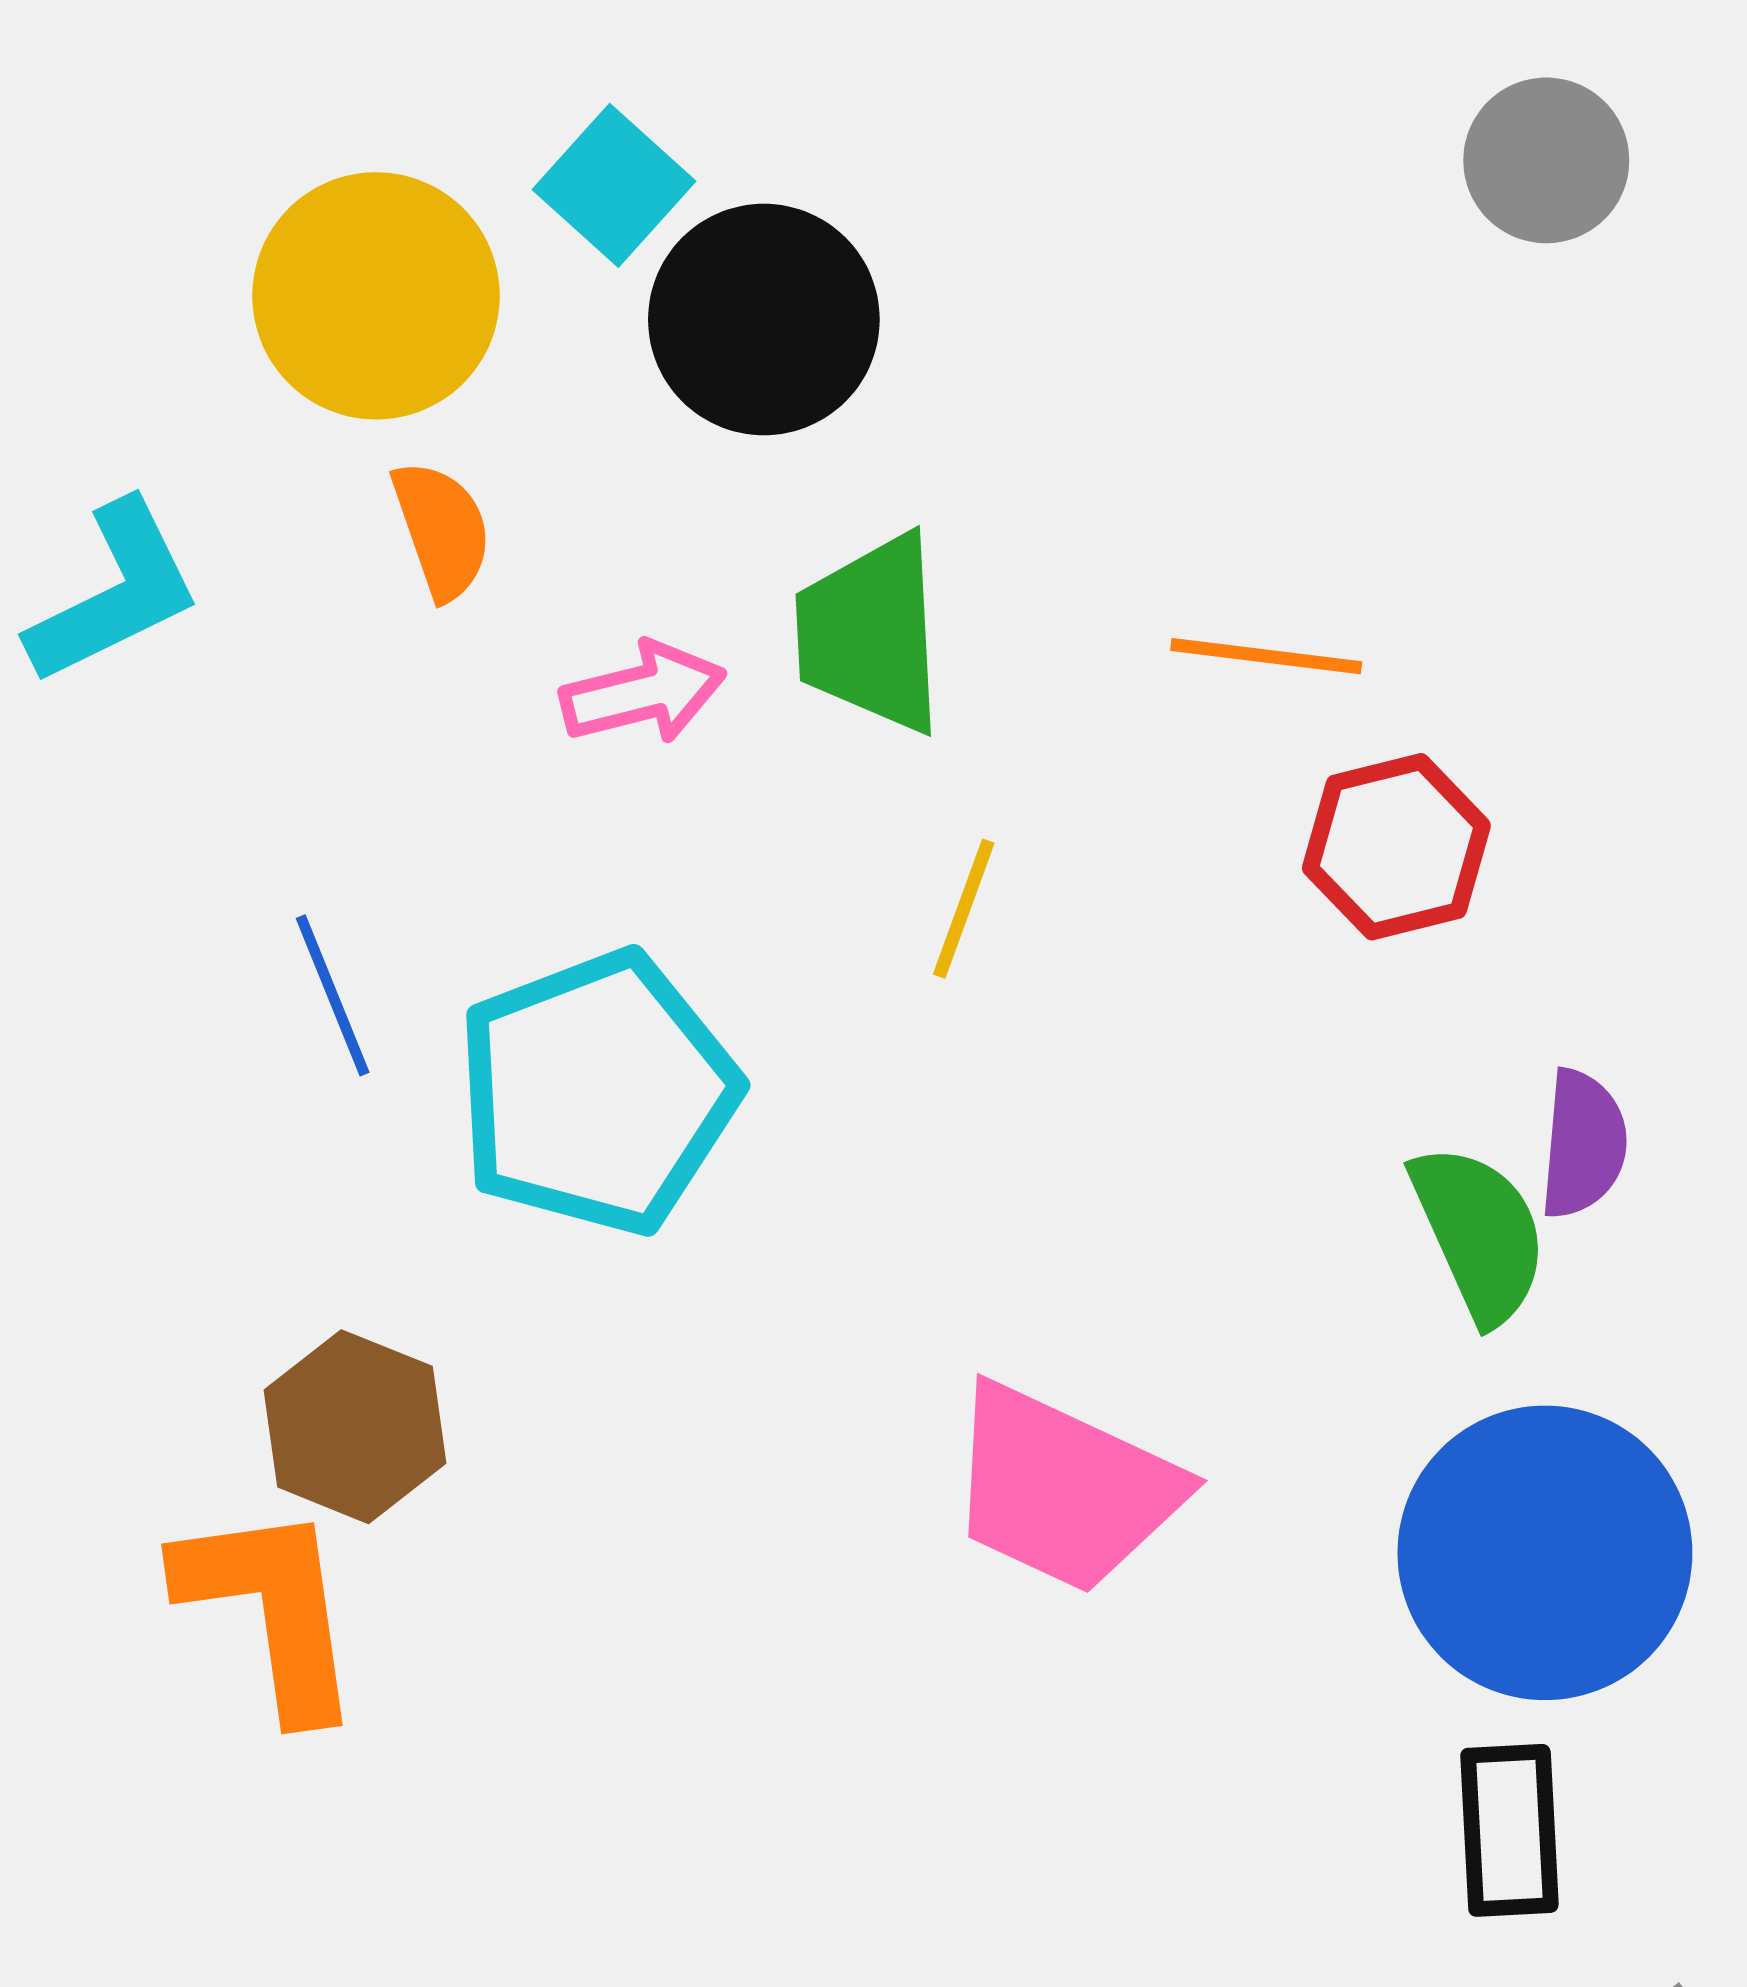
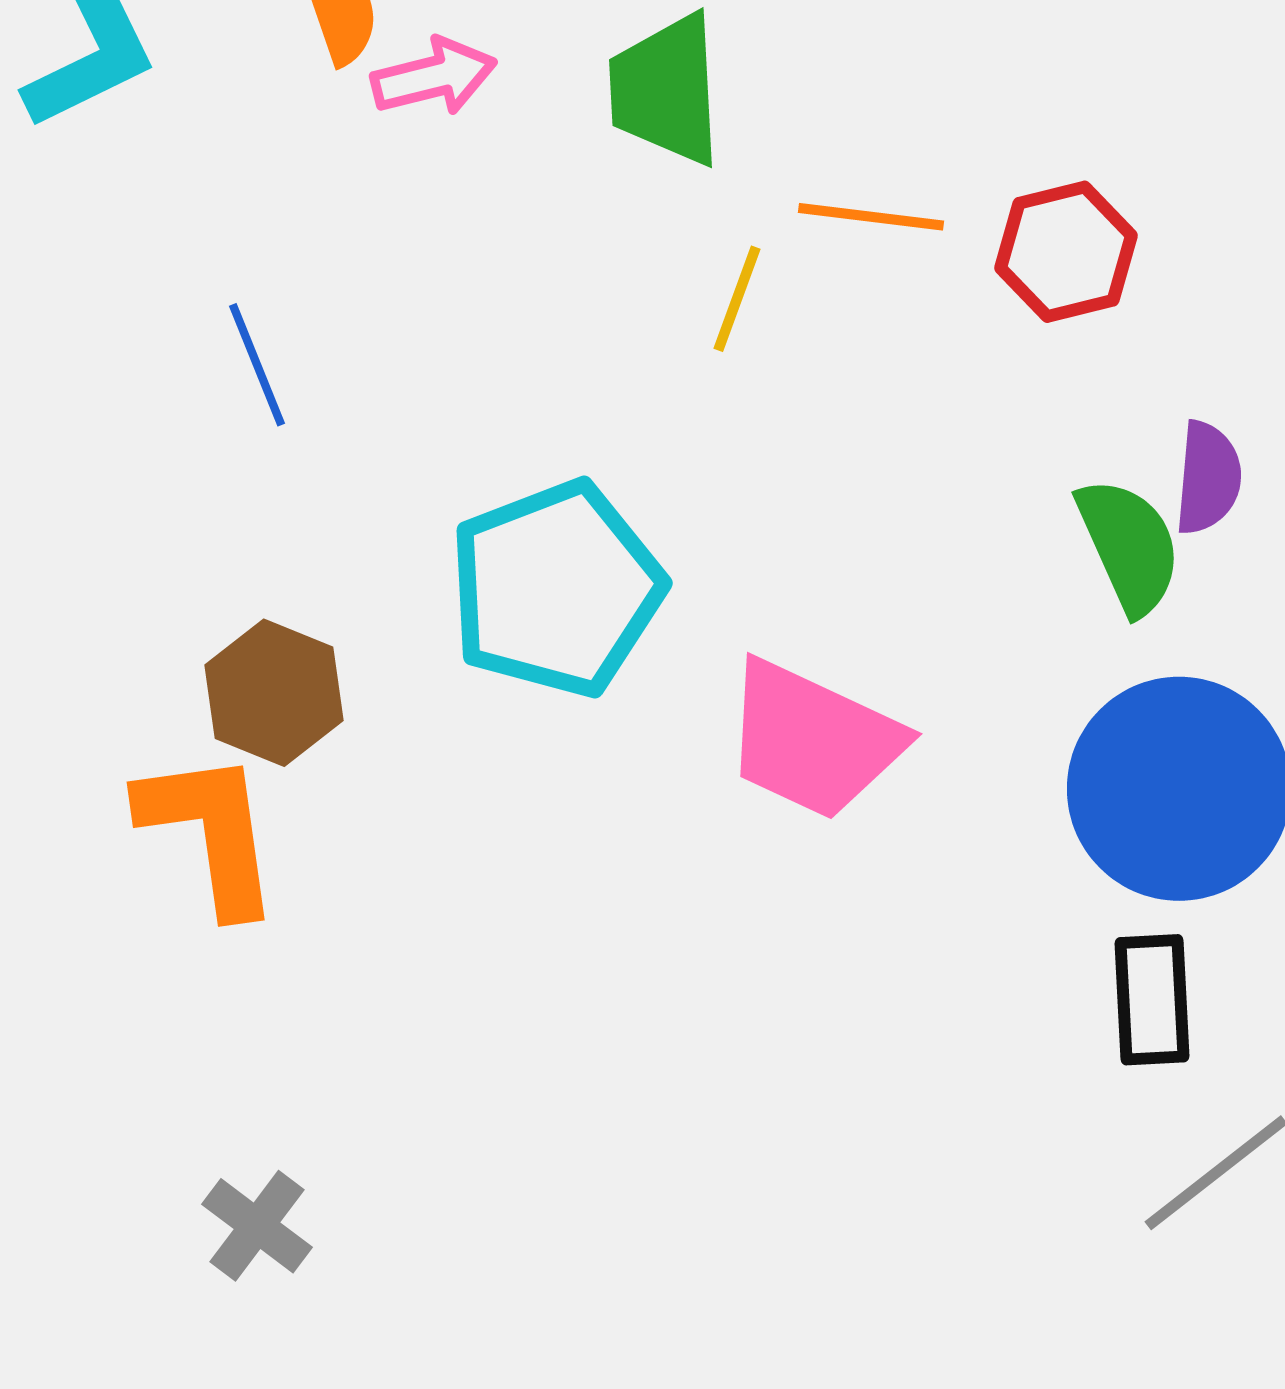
orange line: (1266, 656) -> (871, 217), moved
pink arrow: (643, 693) -> (434, 77), moved
cyan pentagon: (597, 1093) -> (556, 589), moved

